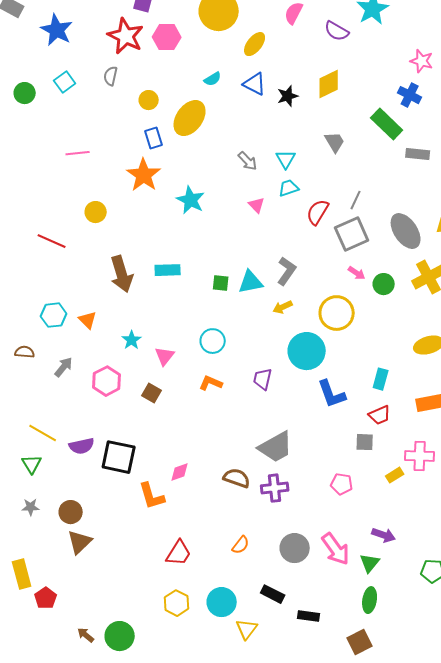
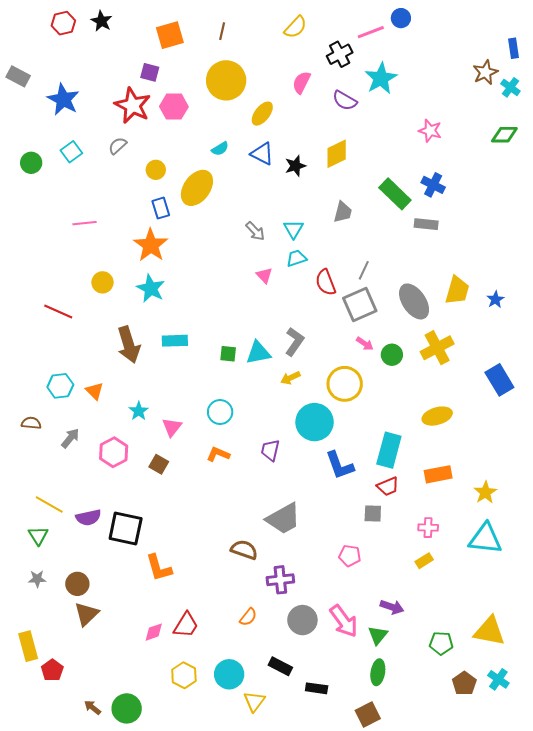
gray semicircle: (111, 76) -> (118, 146), turned 36
blue cross: (410, 95) -> (433, 185), moved
gray trapezoid: (335, 142) -> (343, 212), turned 45
cyan star: (191, 200) -> (151, 288), moved
red semicircle: (318, 212) -> (326, 282), turned -52
cyan rectangle: (381, 379) -> (389, 450), size x1.6
pink cross: (420, 456) -> (428, 528), size x0.7
pink diamond: (180, 472) -> (154, 632), moved
yellow rectangle: (395, 475) -> (424, 561), moved
purple cross: (275, 488) -> (280, 580), moved

